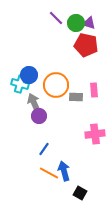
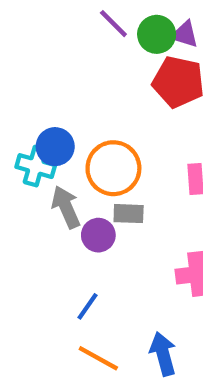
gray rectangle: (76, 97) -> (129, 214), moved
purple circle: (39, 116) -> (98, 235), moved
blue arrow: (64, 171) -> (163, 354), moved

